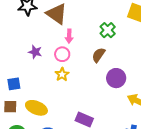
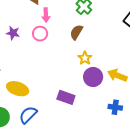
yellow star: (62, 74) -> (85, 58), moved
purple circle: (116, 78) -> (93, 77), moved

